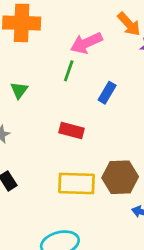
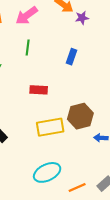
pink arrow: (86, 43) -> (27, 15), moved
blue rectangle: (107, 93) -> (71, 57), moved

